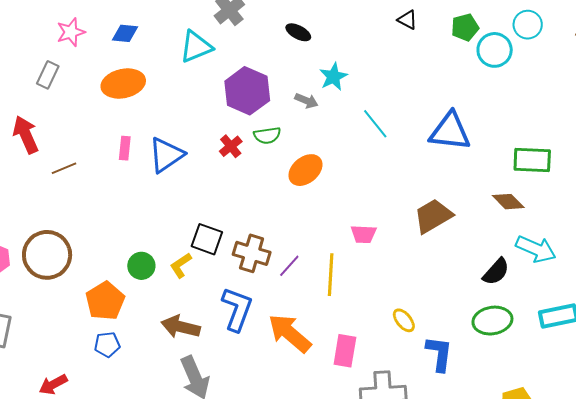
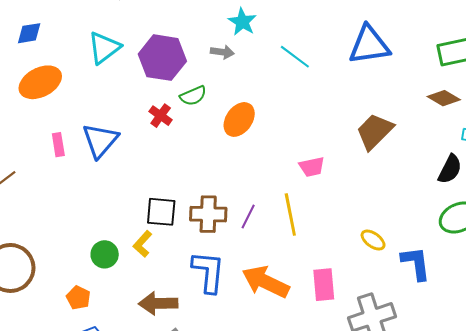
cyan triangle: (196, 47) -> (104, 48), moved
orange pentagon: (105, 301) -> (78, 298), size x0.6

